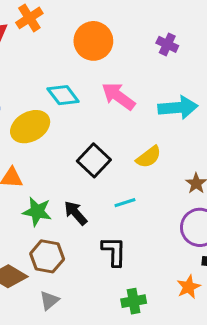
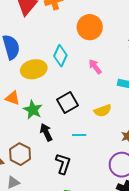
cyan diamond: (63, 95) -> (60, 56), turned 45
pink arrow: (118, 96) -> (95, 67), size x0.7
green star: (37, 212) -> (33, 110), moved

